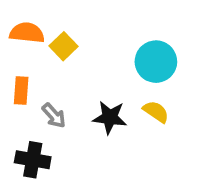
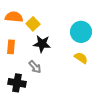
gray arrow: (54, 115) -> (35, 67), moved
black star: (110, 117) -> (42, 44), moved

